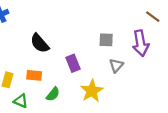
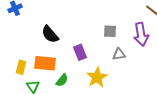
gray triangle: (116, 65) -> (119, 54), turned 40
orange rectangle: (34, 75) -> (45, 63), size x1.5
green triangle: (21, 101) -> (33, 86), turned 32

